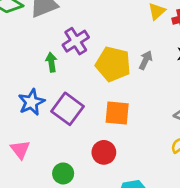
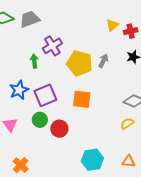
purple square: (67, 109) -> (45, 95), turned 30
red circle: (104, 152) -> (59, 129), moved
green circle: (63, 173) -> (40, 120), moved

